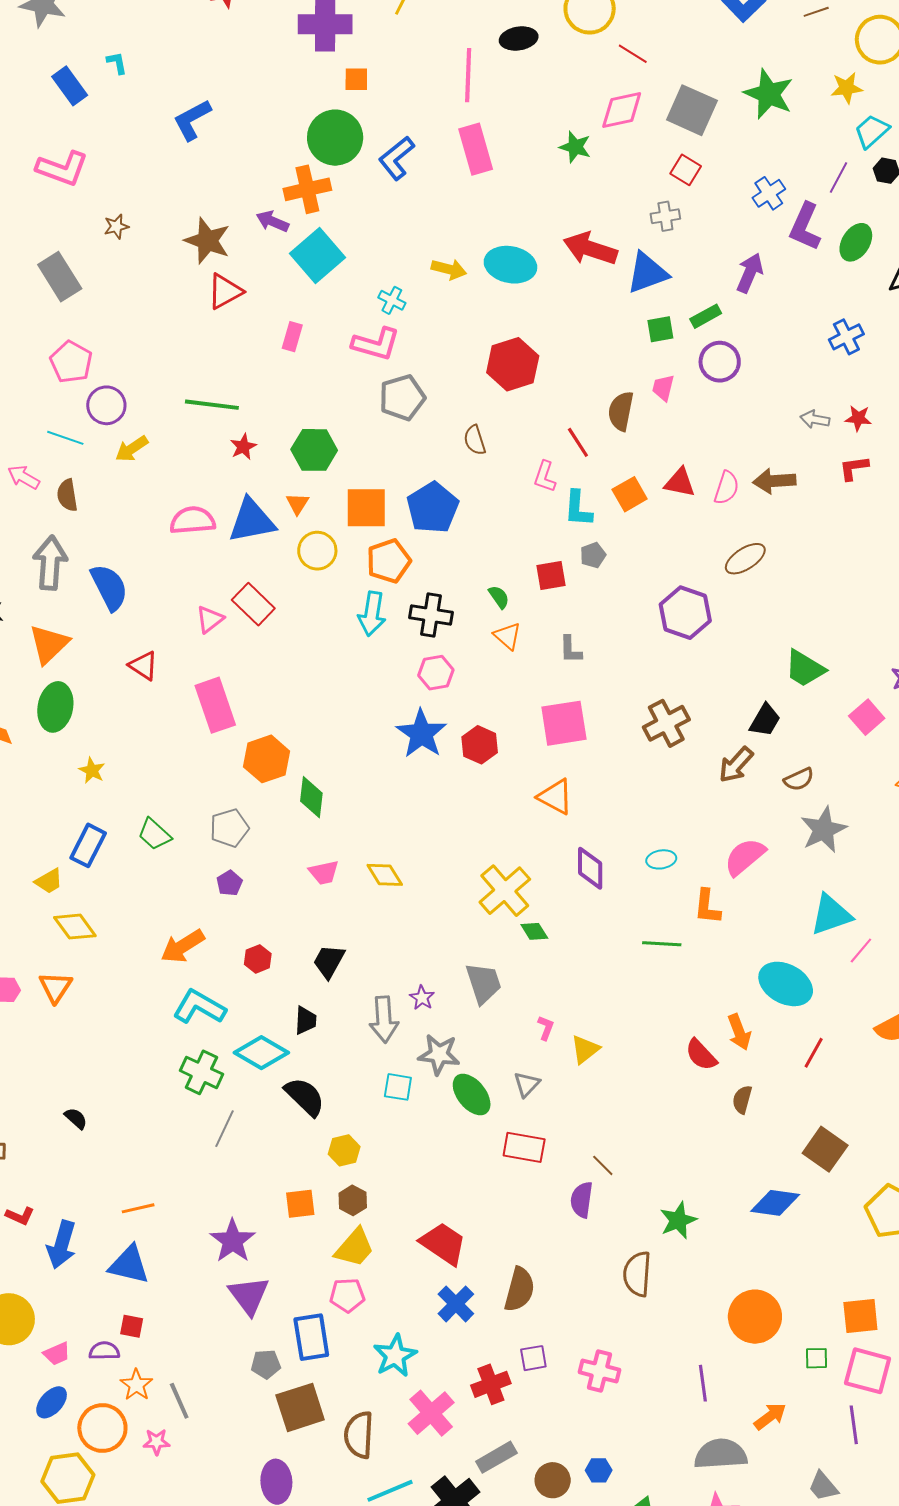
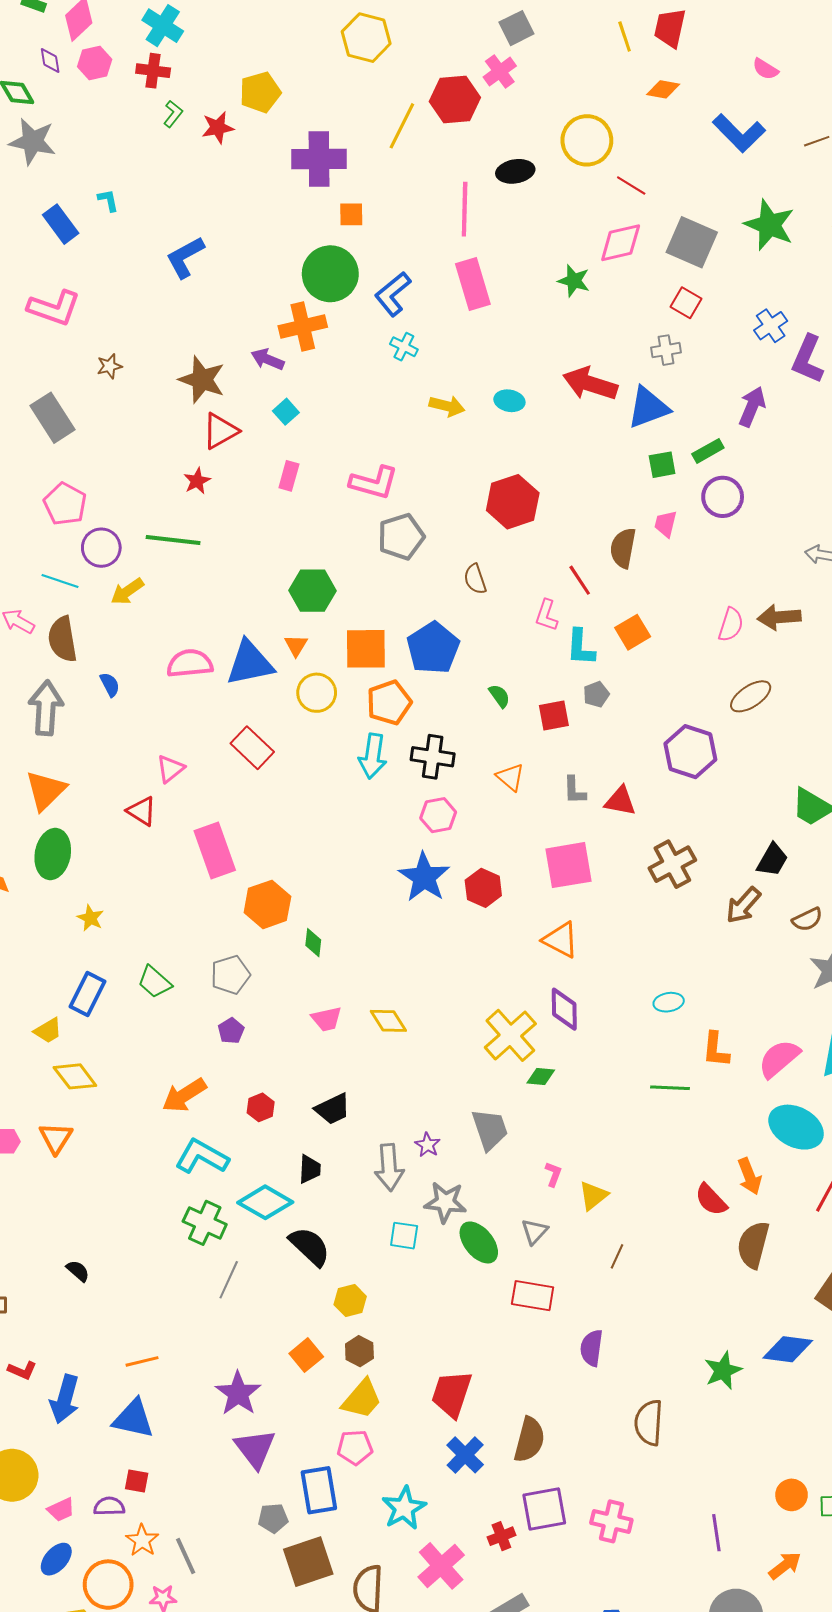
cyan square: (318, 255) -> (286, 412), moved, size x0.5
cyan ellipse: (510, 265) -> (509, 401), size x0.6
cyan cross: (392, 300) -> (404, 347), moved
green line: (212, 405) -> (173, 540), moved
red star: (243, 447) -> (197, 481), moved
red triangle: (680, 483) -> (620, 801), moved
brown semicircle: (67, 495) -> (63, 639), size x1.4
blue semicircle: (109, 587) -> (110, 685), moved, size x0.5
green semicircle: (499, 597) -> (499, 696), moved
pink triangle: (210, 619) -> (170, 769), moved
green diamond: (311, 797) -> (313, 943), size x0.7
pink semicircle: (745, 857) -> (779, 1059), moved
purple diamond: (590, 868) -> (564, 1009), moved
green diamond: (534, 931) -> (541, 1076), turned -52
black trapezoid: (329, 961) -> (333, 1109), turned -144
brown semicircle: (742, 1100) -> (753, 1245), size x1.6
brown line: (603, 1165) -> (617, 1256), moved, turned 70
orange square: (300, 1204) -> (306, 1355), turned -32
green star: (678, 1220) -> (723, 1371), moved
red trapezoid: (443, 1244) -> (452, 1394), turned -105
orange circle: (755, 1317) -> (792, 1495), moved, size x0.6
purple square: (533, 1358) -> (544, 1509), size x1.6
red cross: (491, 1384) -> (501, 1536), size x0.7

